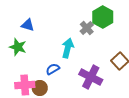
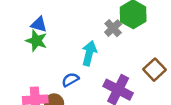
green star: (18, 47) -> (36, 41), moved

